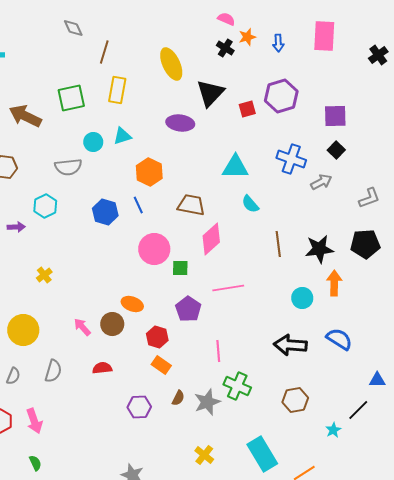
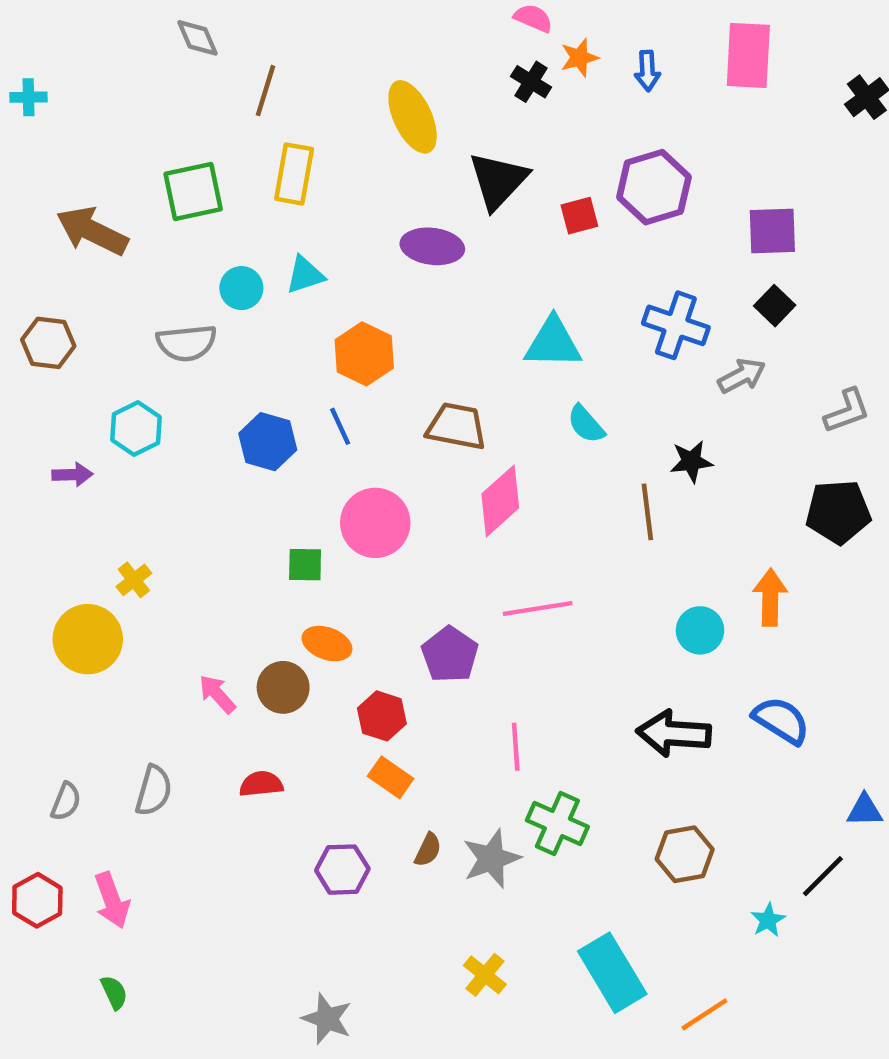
black star: (319, 249) -> (691, 461), moved, size x0.7
green square: (180, 268) -> (305, 565), moved
yellow circle: (23, 330) -> (88, 639), moved

